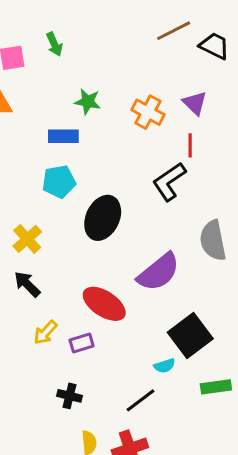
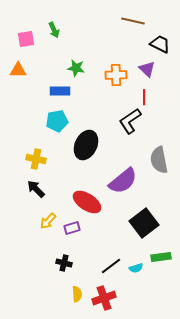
brown line: (174, 31) -> (133, 21), turned 40
black trapezoid: (214, 46) -> (160, 44), moved
orange cross: (148, 112) -> (116, 75), turned -30
yellow cross: (27, 239) -> (36, 159), turned -36
cyan semicircle: (165, 366) -> (136, 268), moved

